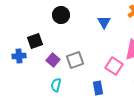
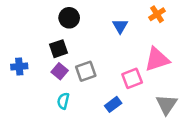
black square: (35, 41) -> (58, 49), moved
pink square: (114, 66) -> (132, 78), turned 36
blue rectangle: (98, 88) -> (113, 104), turned 64

